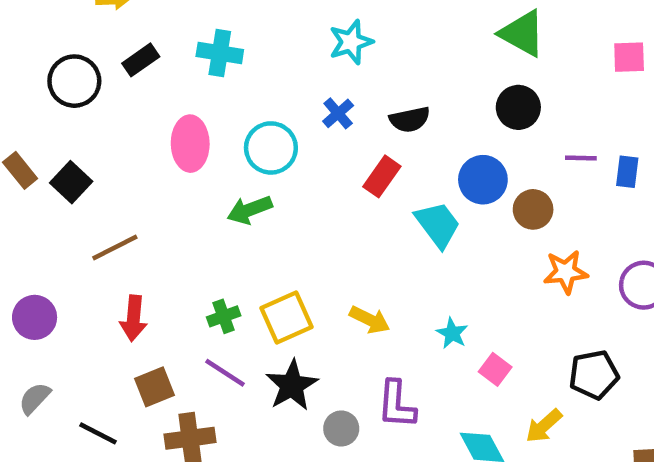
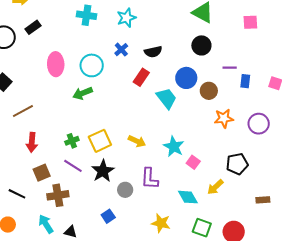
cyan cross: (220, 53) -> (87, 15), moved
blue rectangle: (627, 172) -> (245, 81), moved
cyan star: (452, 333) -> (174, 147), size x1.5

